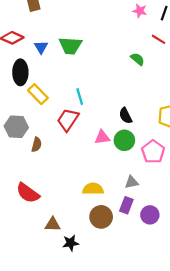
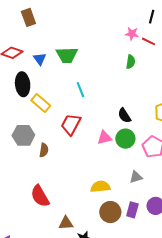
pink star: (140, 11) -> (132, 34), moved
green semicircle: (138, 59) -> (131, 62), turned 64
cyan line: (80, 97) -> (80, 90), moved
red semicircle: (28, 193) -> (40, 196), turned 30
purple rectangle: (126, 205) -> (132, 210), moved

